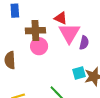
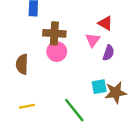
red triangle: (61, 18) -> (105, 23), moved
pink triangle: (69, 33) -> (93, 40), size x0.6

